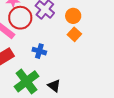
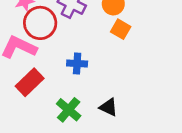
green cross: (26, 81) -> (69, 110), size x0.7

